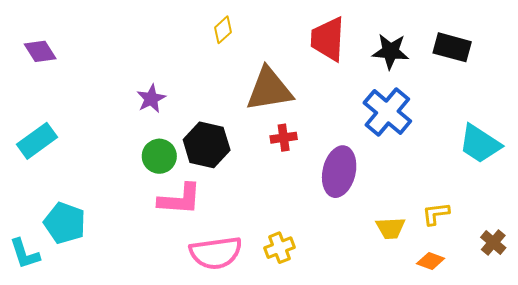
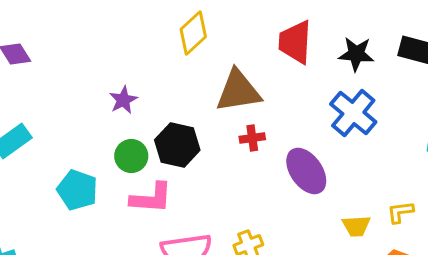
yellow diamond: (223, 30) -> (193, 33), size x1.6
purple ellipse: (339, 172) -> (306, 171), turned -48
cyan pentagon: (65, 223) -> (77, 190), moved

